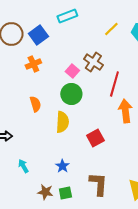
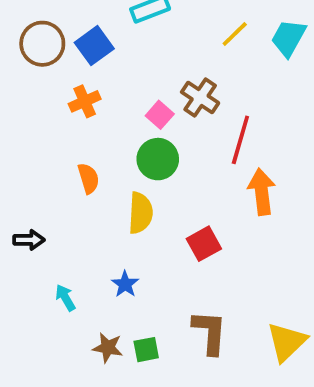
blue star: (62, 166) -> (125, 284), moved

